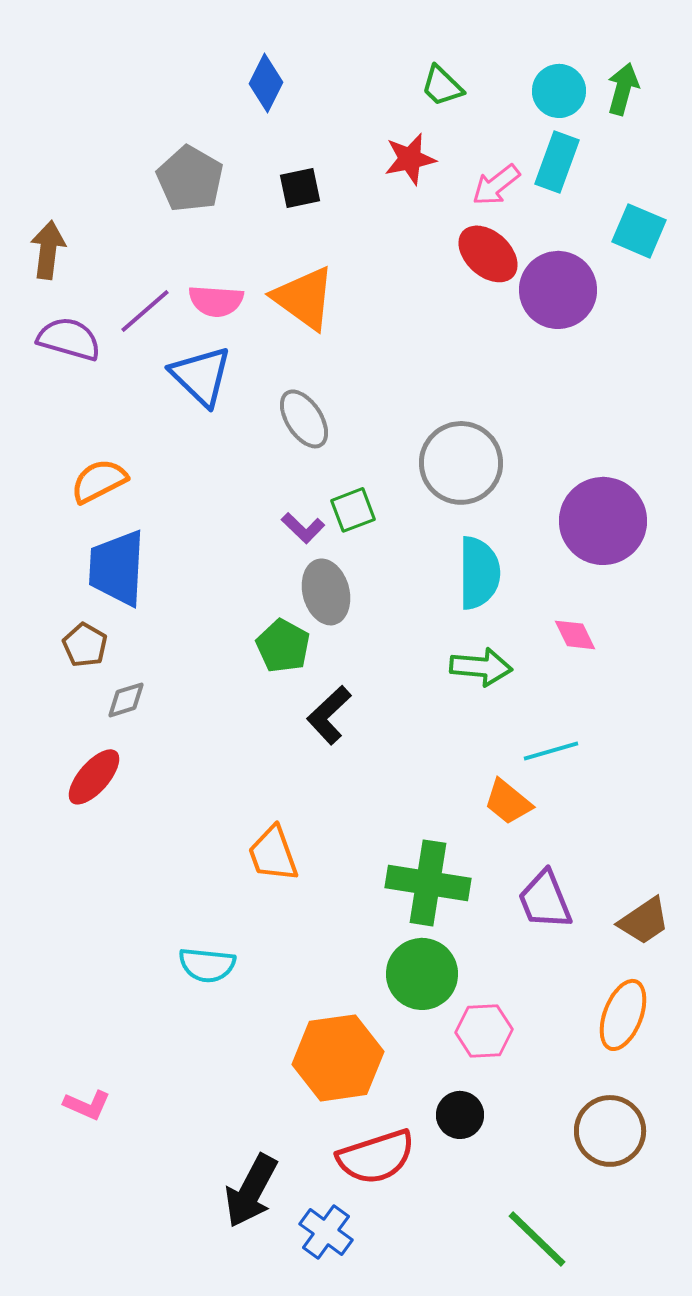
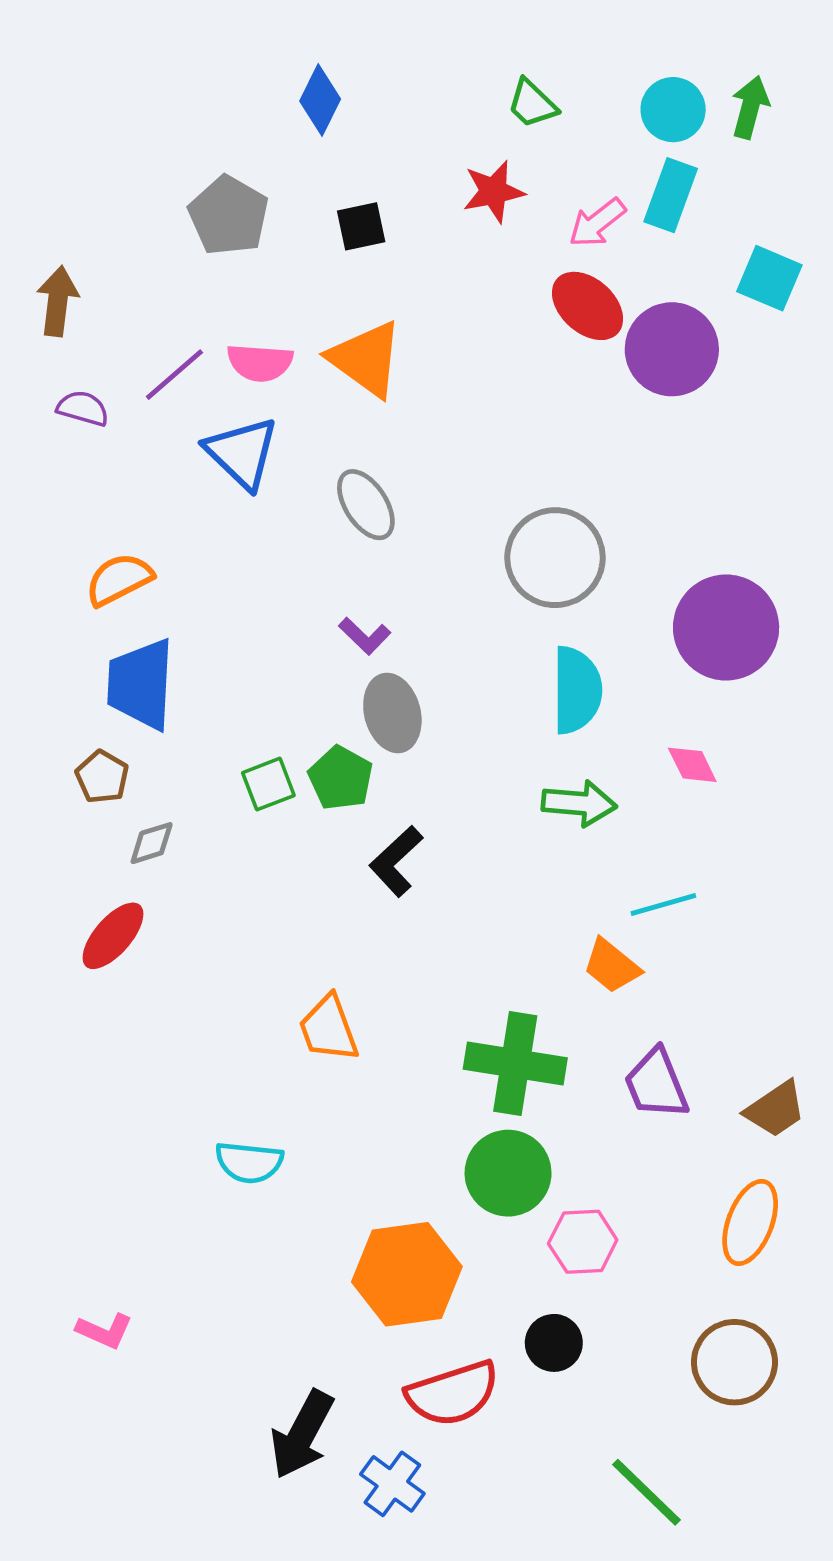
purple semicircle: (69, 339) -> (83, 408), size x0.7
green square: (353, 510) -> (268, 784), moved

